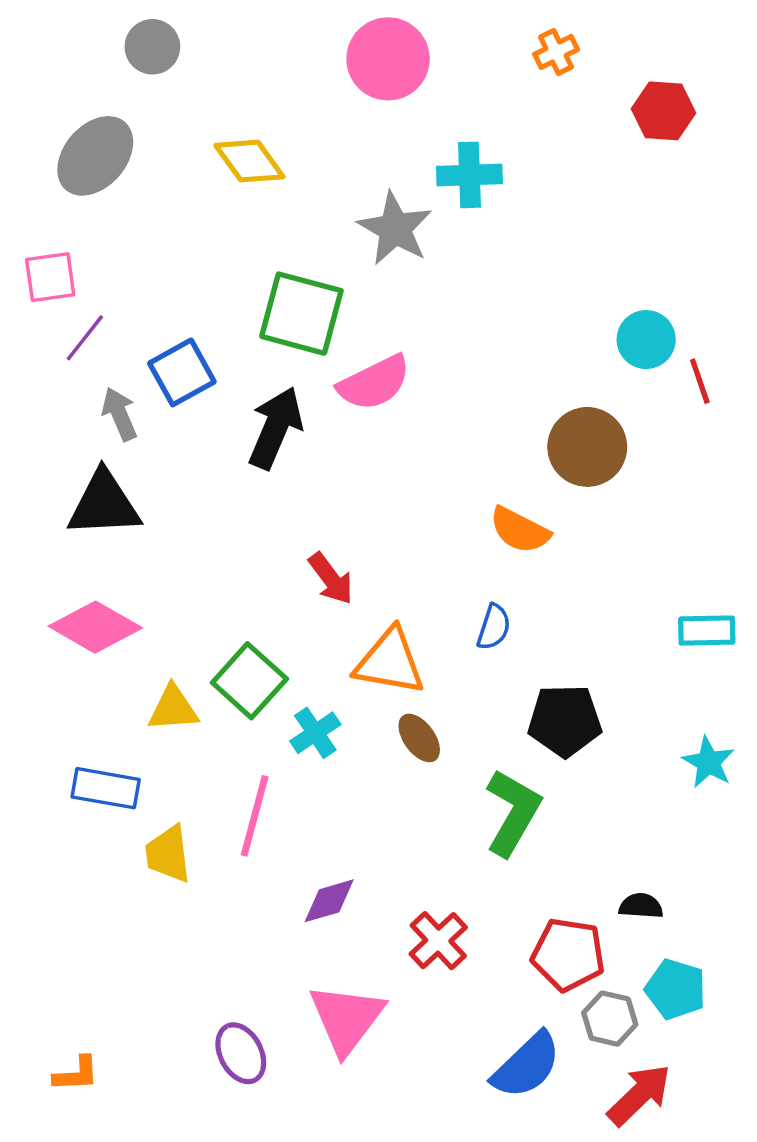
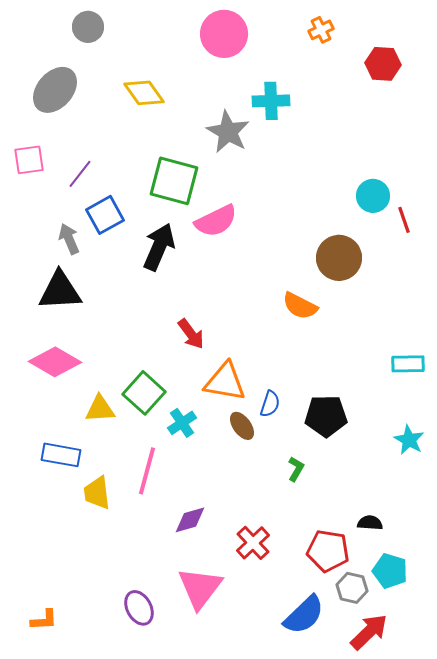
purple line: (85, 338) -> (80, 174), moved
blue semicircle: (494, 627) -> (270, 404), moved
green L-shape: (513, 812) -> (296, 469), size x0.5

